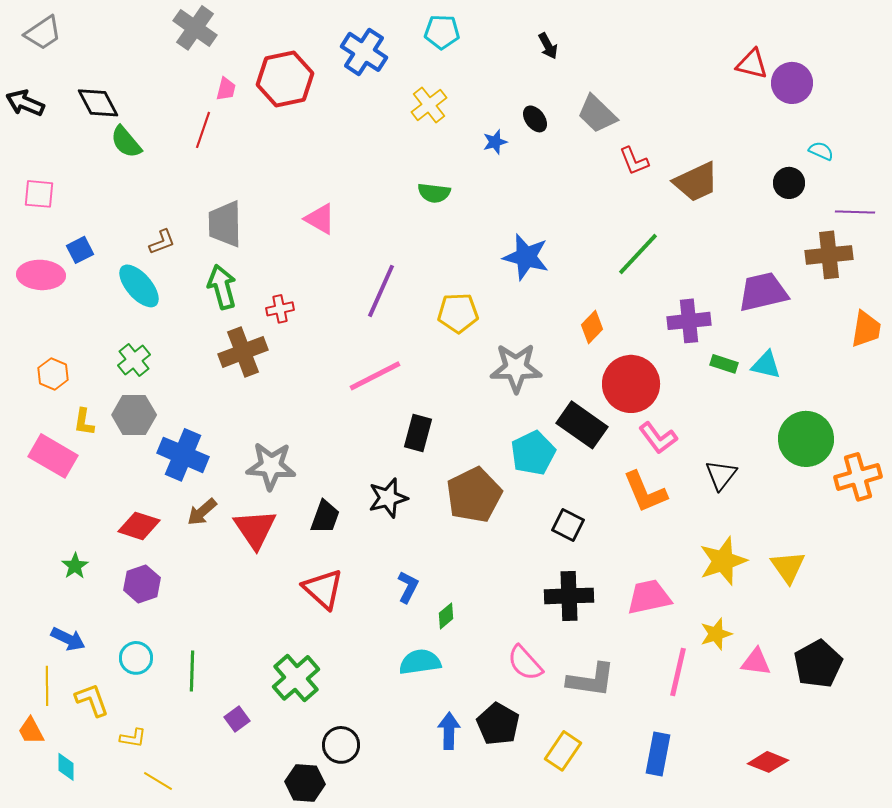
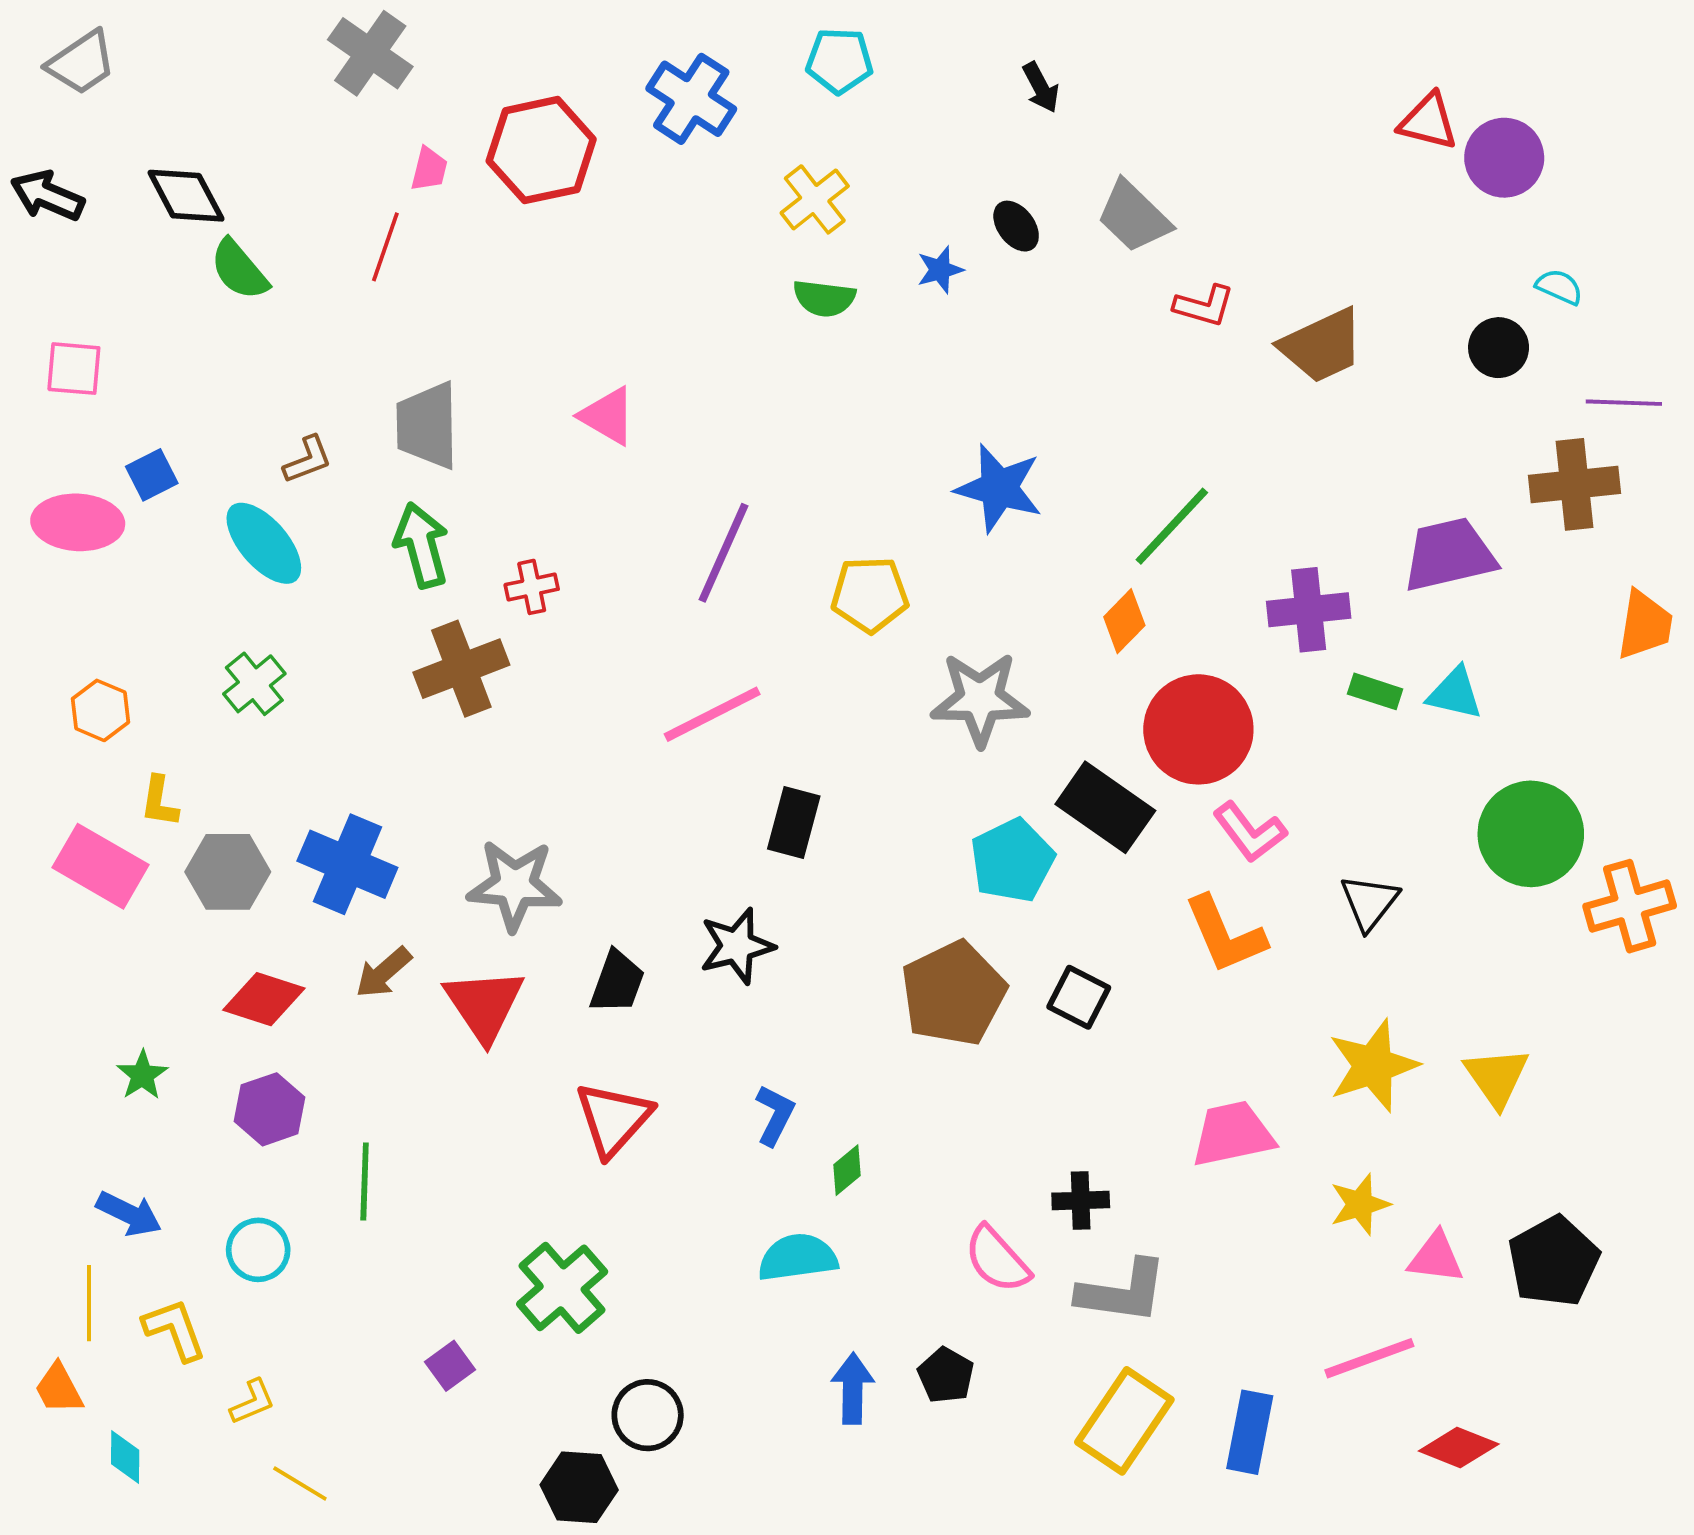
red L-shape: (634, 161) -> (1204, 306), turned -52
green semicircle: (434, 193) -> (824, 298), moved
green line: (638, 254) -> (1172, 526), moved
gray hexagon: (134, 415) -> (228, 872), moved
brown pentagon: (474, 495) -> (953, 993), moved
red triangle: (323, 589) -> (613, 1119), turned 30
black cross: (569, 596) -> (1081, 1200), moved, size x0.6
green line: (192, 671) -> (365, 1181), moved
pink line: (678, 672) -> (1369, 1358), moved, turned 57
black pentagon: (498, 724) -> (946, 1375), size x0.7
yellow L-shape: (133, 738) -> (252, 1402), turned -32
yellow rectangle: (563, 751) -> (1124, 1421), moved, size x1.4

